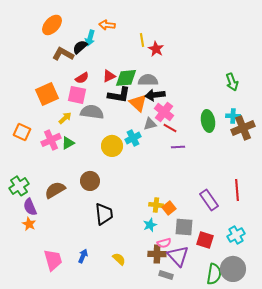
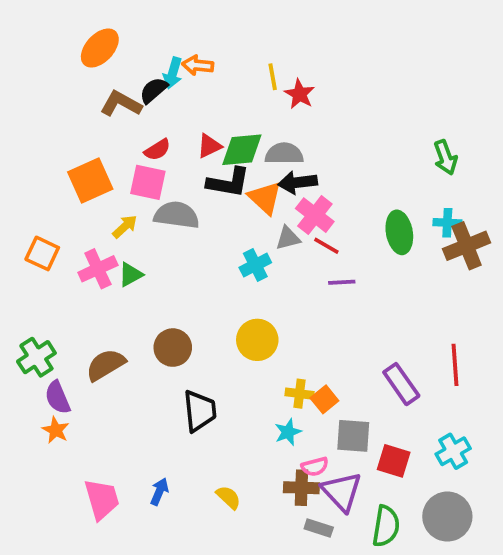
orange arrow: (107, 25) -> (198, 65), moved
yellow circle: (112, 146) -> (257, 340), moved
green semicircle: (214, 274) -> (386, 526), moved

